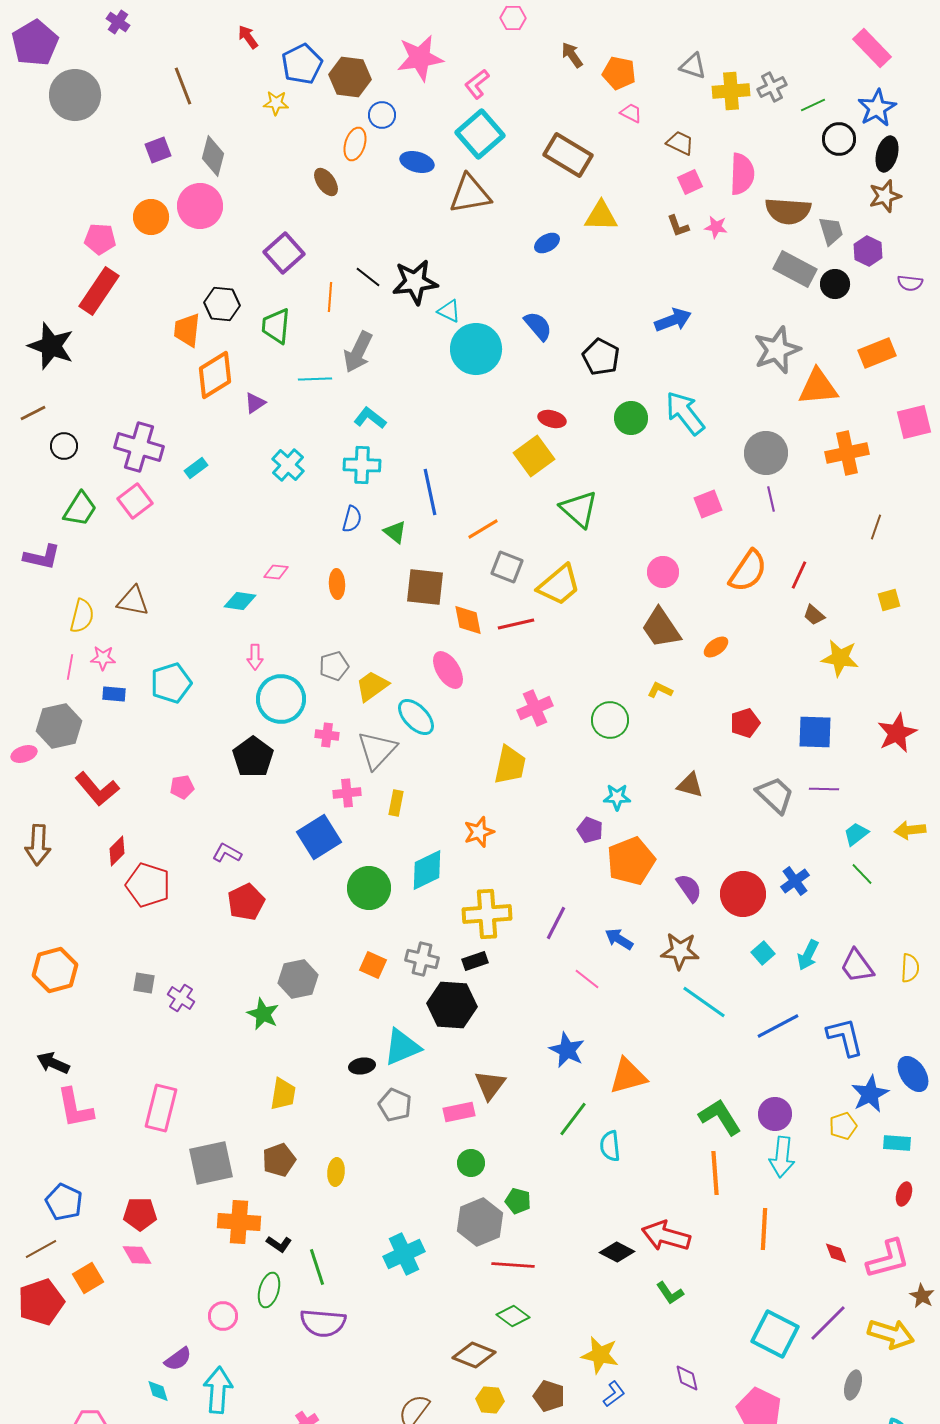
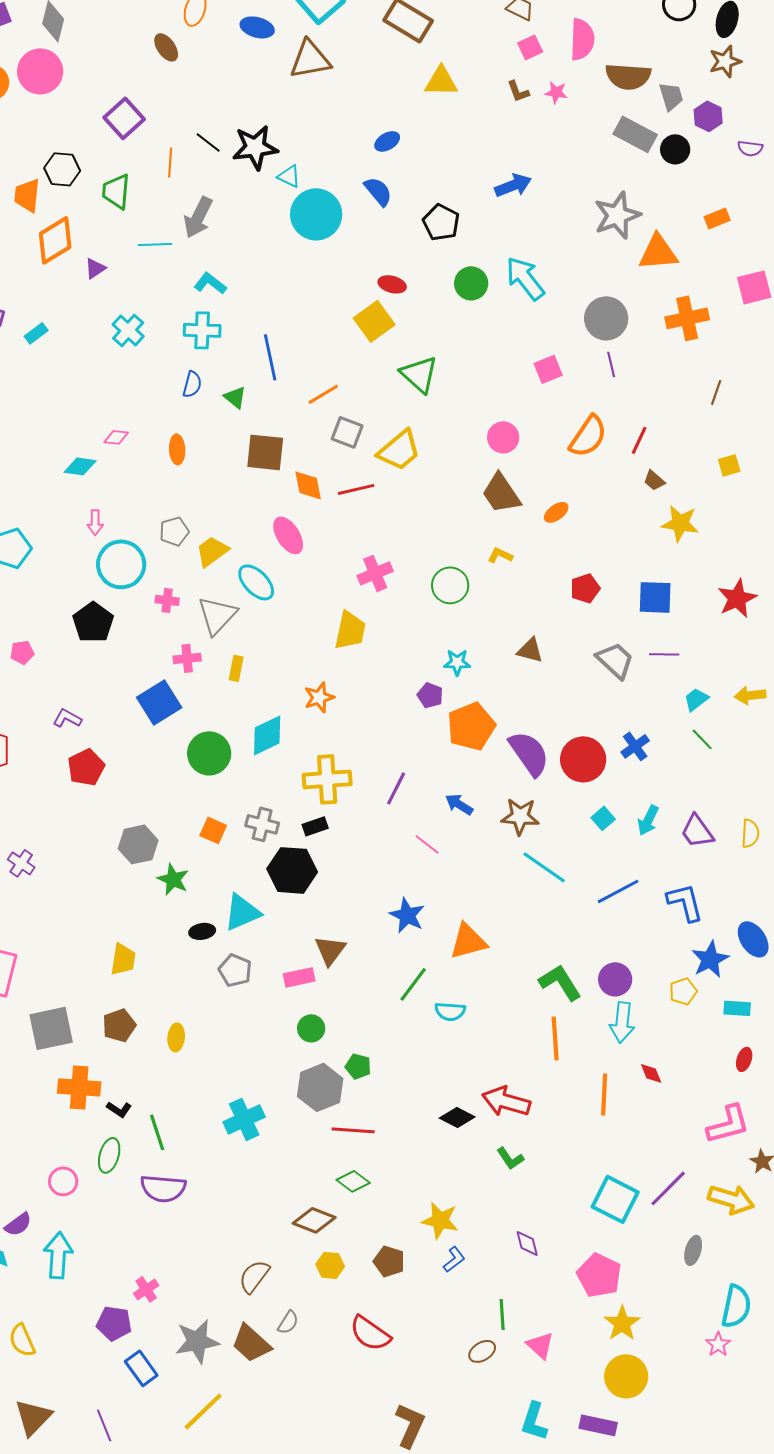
blue ellipse: (547, 243) -> (387, 141), moved
orange rectangle: (877, 353) -> (717, 218), size x0.7
purple semicircle: (689, 888) -> (529, 753), size x1.6
green star: (263, 1014) -> (173, 879), moved
cyan semicircle: (610, 1146) -> (450, 1011), turned -80
red diamond: (836, 1253) -> (651, 1073), moved

